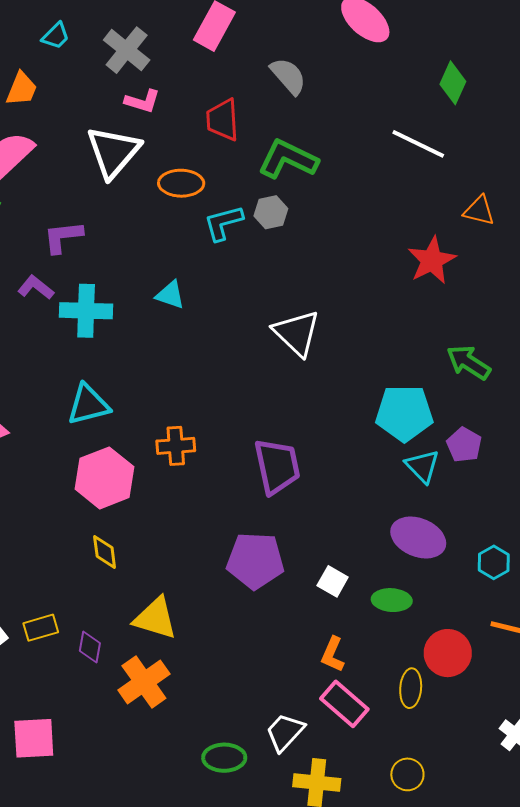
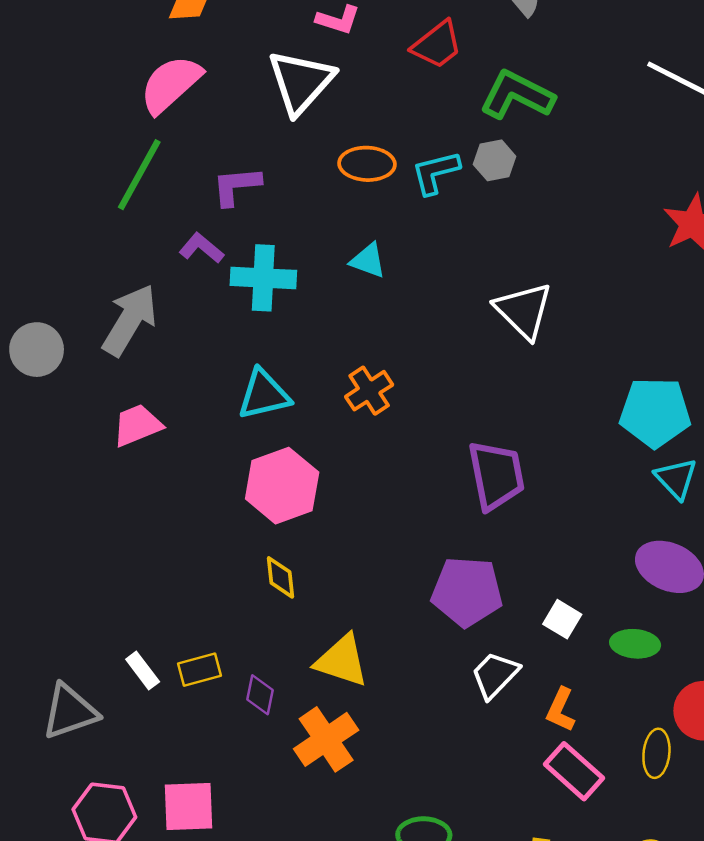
red trapezoid: (223, 120) -> (437, 45), turned -126
orange ellipse: (181, 183) -> (367, 164), moved
orange cross: (176, 446) -> (369, 391), moved, turned -30
white trapezoid: (285, 732) -> (495, 675), moved

